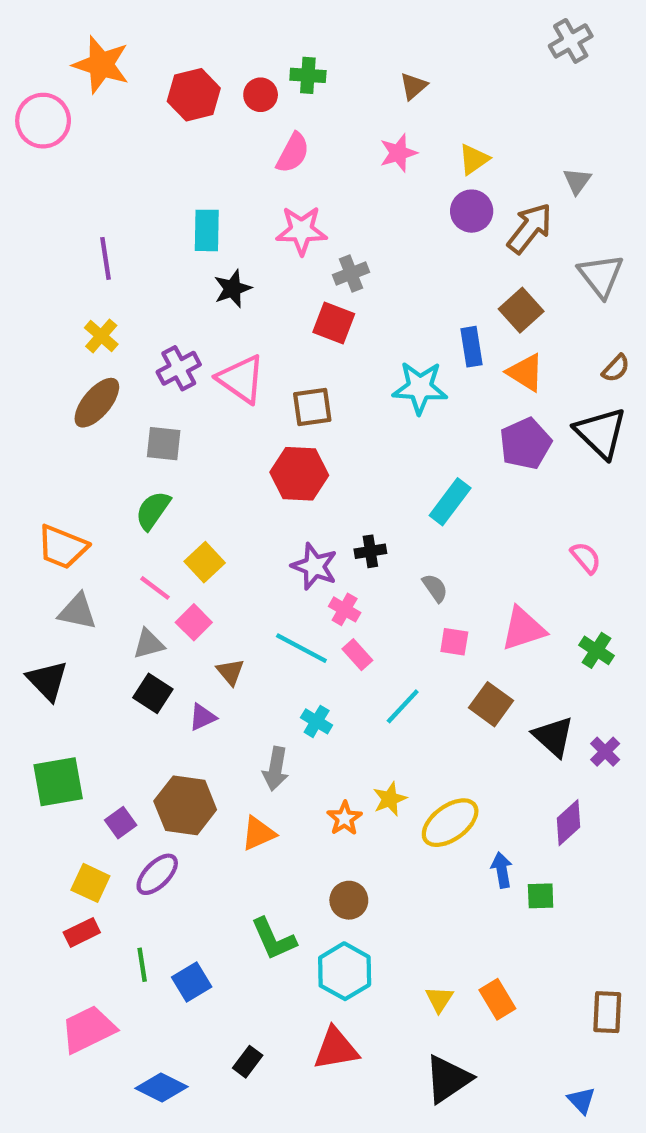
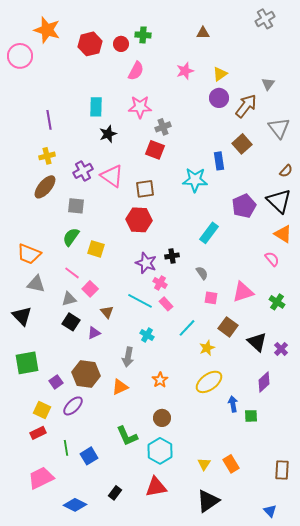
brown triangle: (413, 86) -> (203, 33), moved, turned 40
yellow cross: (101, 336) -> (47, 156), turned 35
orange triangle: (525, 373) -> (283, 234), moved
yellow square: (205, 562) -> (96, 249), moved, turned -30
yellow star: (390, 799) -> (207, 348), moved

